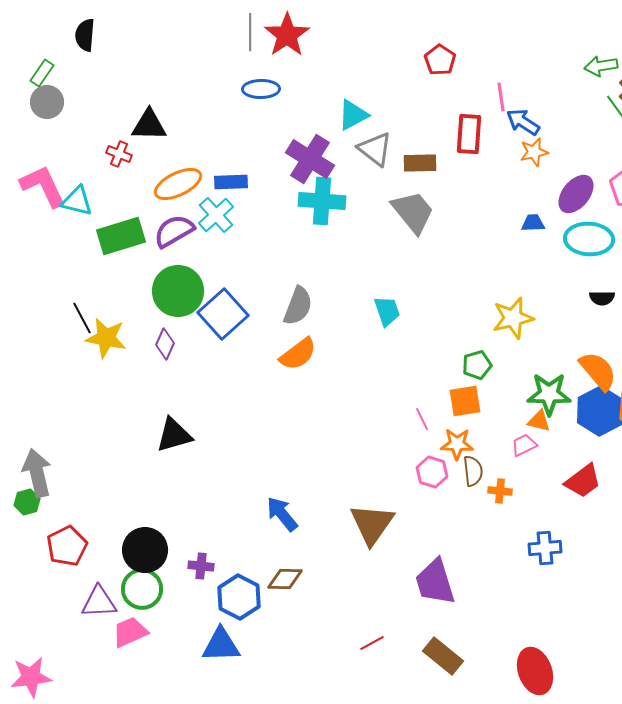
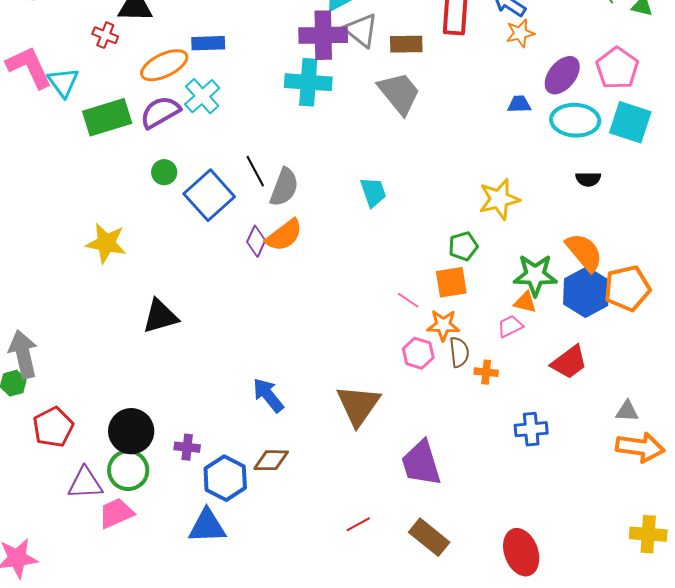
purple cross: (310, 159) -> (323, 35), moved, turned -33
blue rectangle: (231, 182) -> (208, 43), moved
cyan triangle: (77, 201) -> (63, 82), turned 40
green circle: (178, 291) -> (164, 172), size x0.5
black line: (82, 318) -> (255, 171), moved
yellow star: (106, 338) -> (106, 243), moved
purple diamond: (165, 344) -> (256, 241), moved
pink line: (422, 419) -> (408, 300), turned -30

